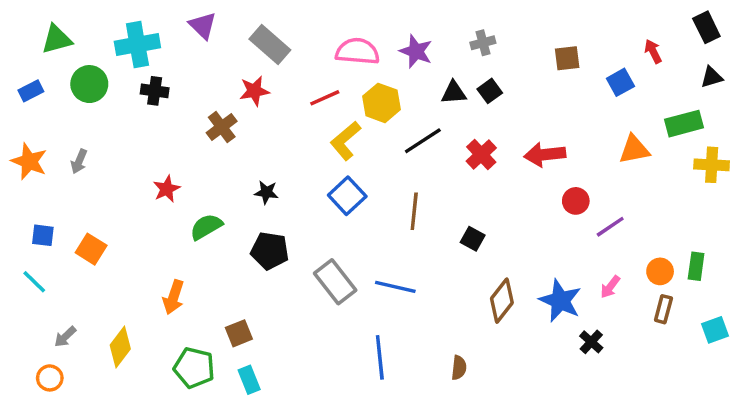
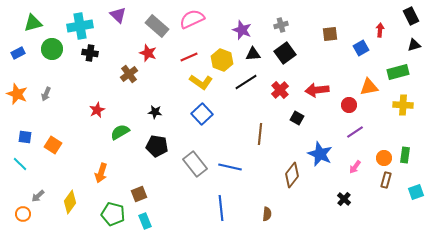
pink semicircle: (357, 51) -> (192, 19), moved, turned -30
red arrow: (653, 51) -> (380, 30), turned 32
red star: (254, 91) -> (148, 53), turned 30
black square: (490, 91) -> (285, 53), size x1.5
black triangle: (454, 93) -> (253, 54), moved
yellow L-shape: (345, 141) -> (201, 82), turned -105
yellow cross: (712, 165) -> (403, 105), moved
red circle: (576, 201) -> (349, 105), moved
brown line: (414, 211) -> (260, 134), moved
black square: (473, 239) -> (297, 118), moved
blue star: (560, 301) -> (320, 154), moved
orange circle: (50, 378) -> (23, 214), moved

